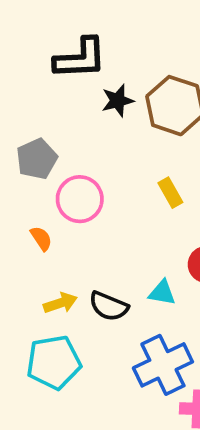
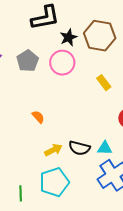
gray pentagon: (37, 159) -> (28, 61), moved
pink circle: (80, 199) -> (62, 63), moved
cyan triangle: (162, 293) -> (105, 148), moved

